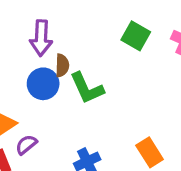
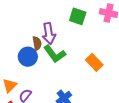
purple arrow: (41, 38) -> (49, 34), moved
orange rectangle: (150, 152) -> (94, 62), moved

